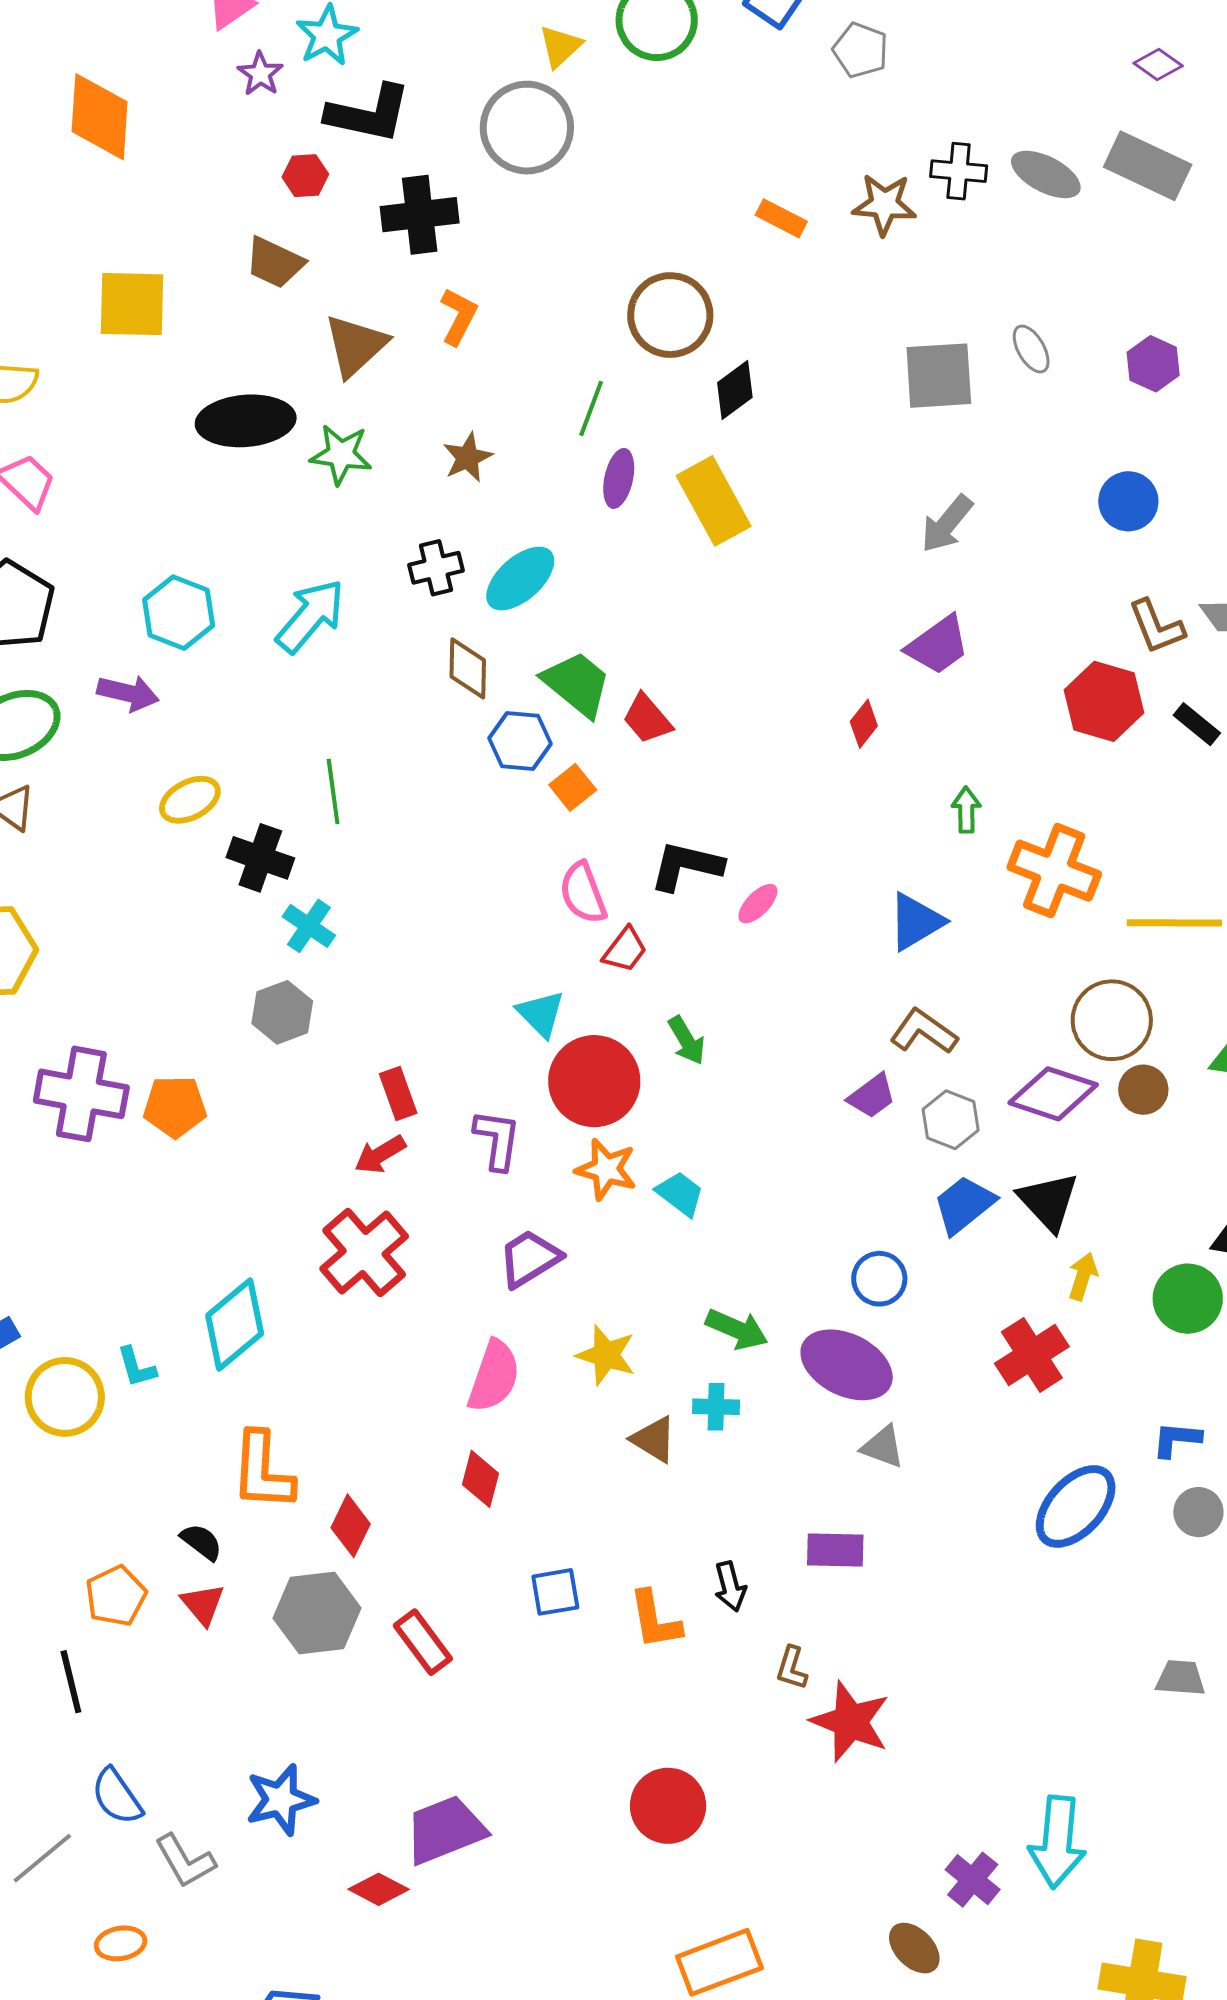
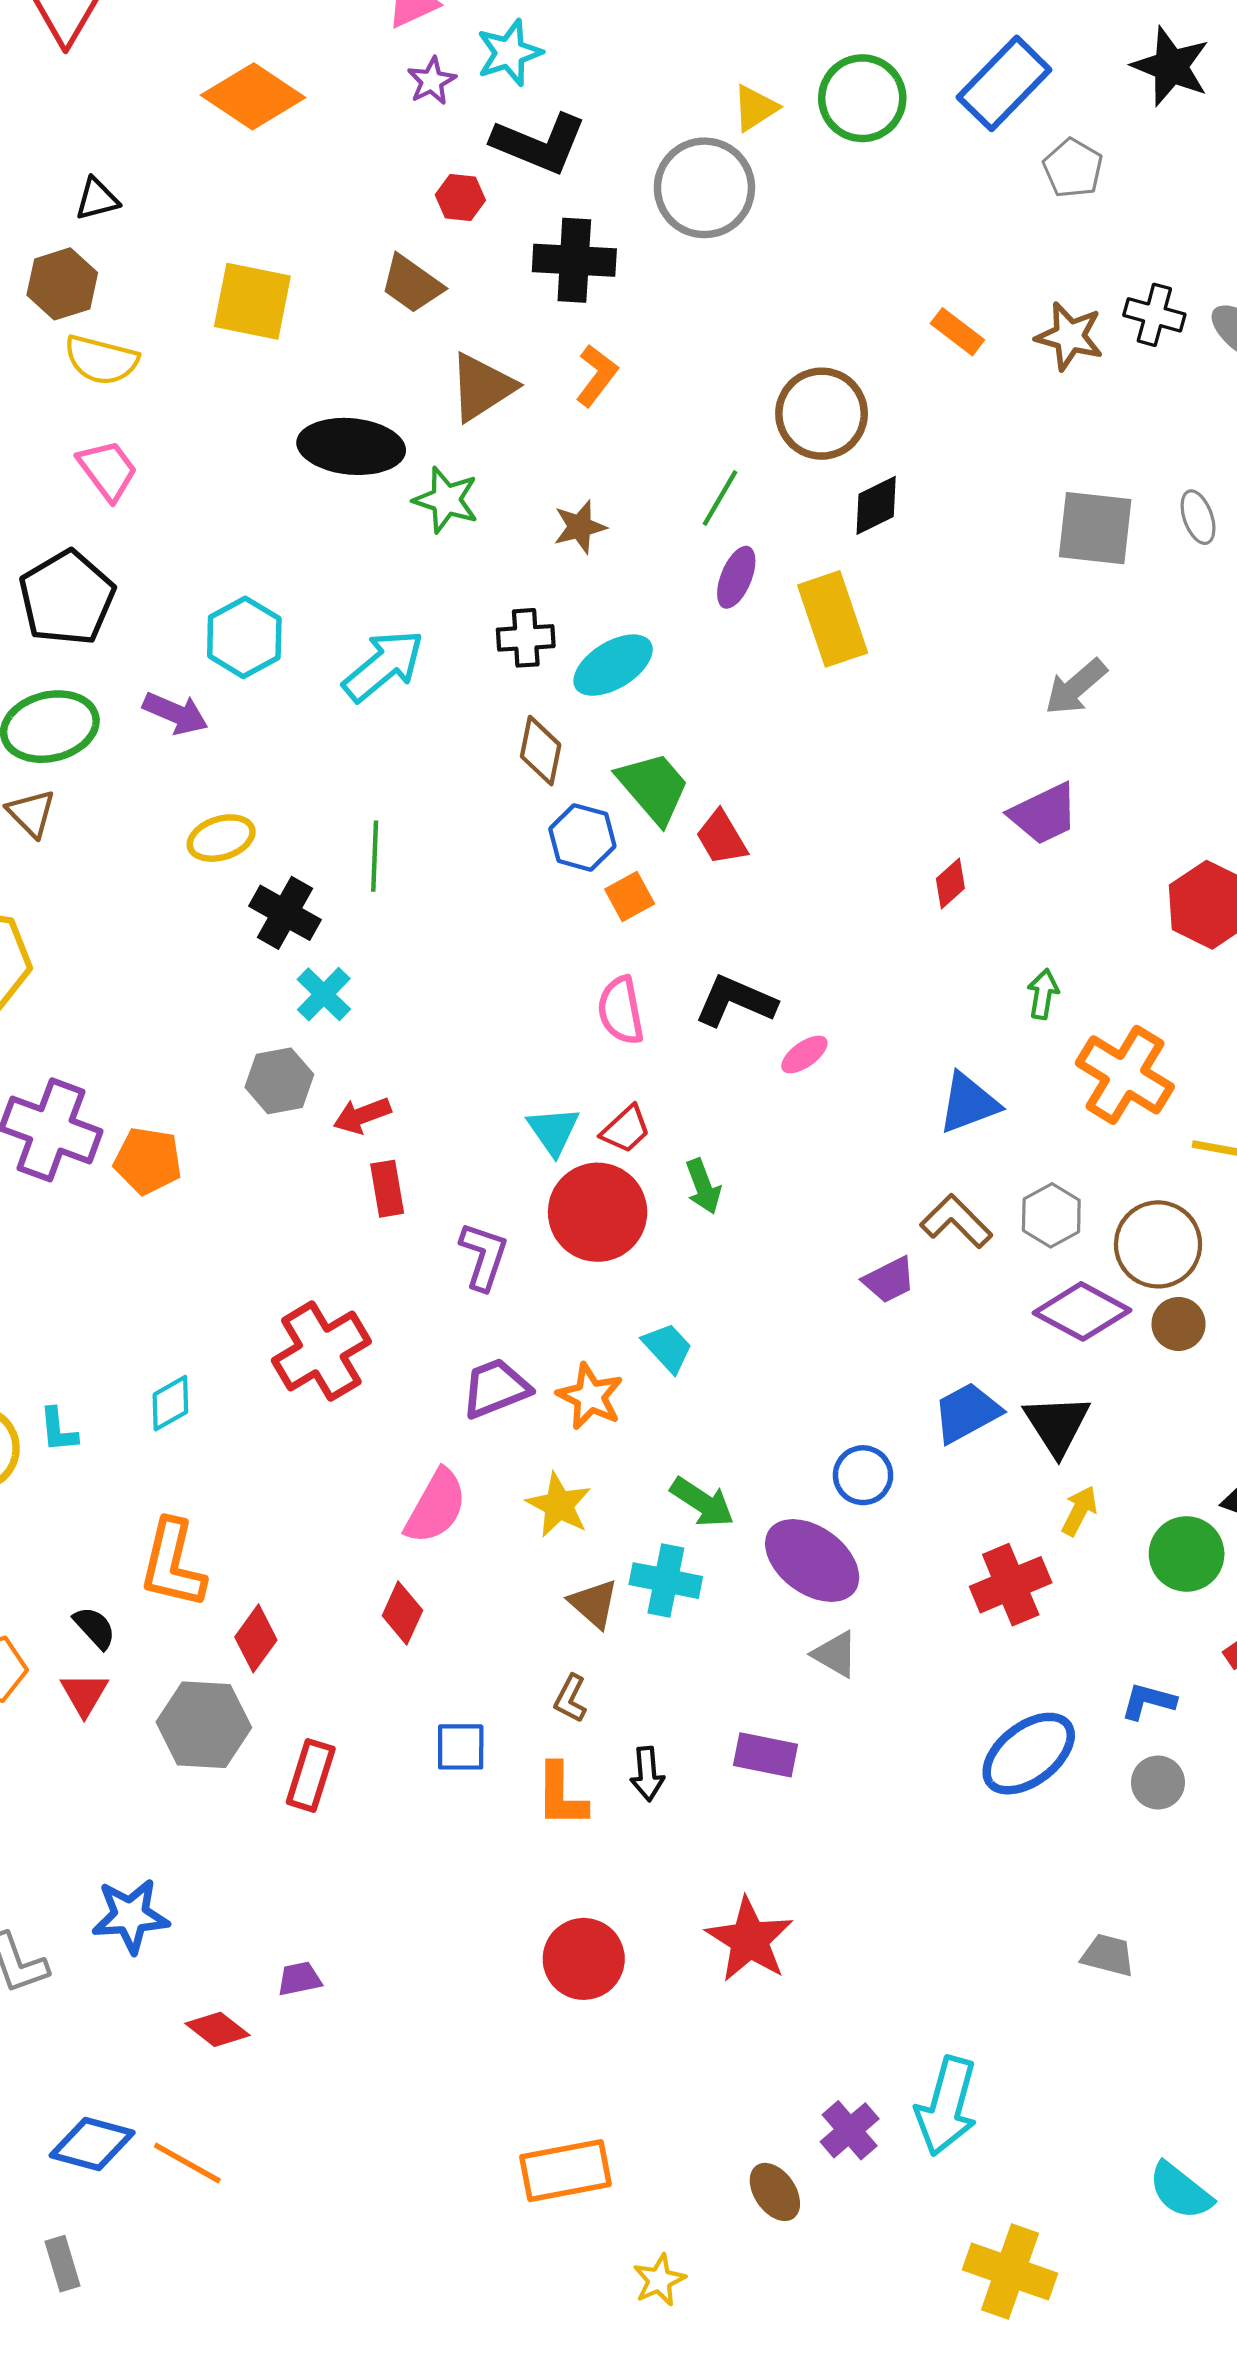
orange diamond: (100, 117) -> (253, 96), turned -70
red trapezoid: (625, 950) -> (626, 1129), moved
gray hexagon: (951, 1120) -> (1051, 1215), moved
red arrow: (380, 1154) -> (362, 1115), moved
orange star: (606, 1169) -> (590, 1396), moved
cyan diamond: (235, 1325) -> (170, 1403), size x0.6
cyan cross: (716, 1407) -> (666, 1581), size x1.4
red rectangle: (423, 1642) -> (311, 1775), turned 44
brown L-shape: (792, 1668) -> (570, 1699), moved
red circle: (668, 1806) -> (584, 1959), moved
purple trapezoid: (445, 1830) -> (299, 1979), size x0.5

